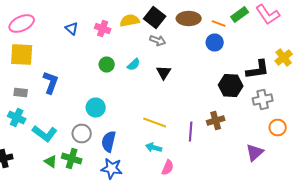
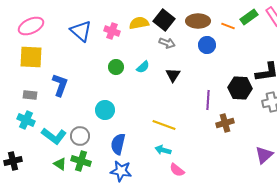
blue triangle: (72, 28) -> (81, 31), size x1.6
blue circle: (215, 42) -> (207, 45), moved
purple line: (191, 132) -> (208, 100), moved
gray circle: (82, 134) -> (80, 136), moved
pink semicircle: (168, 168) -> (177, 170), turned 105

